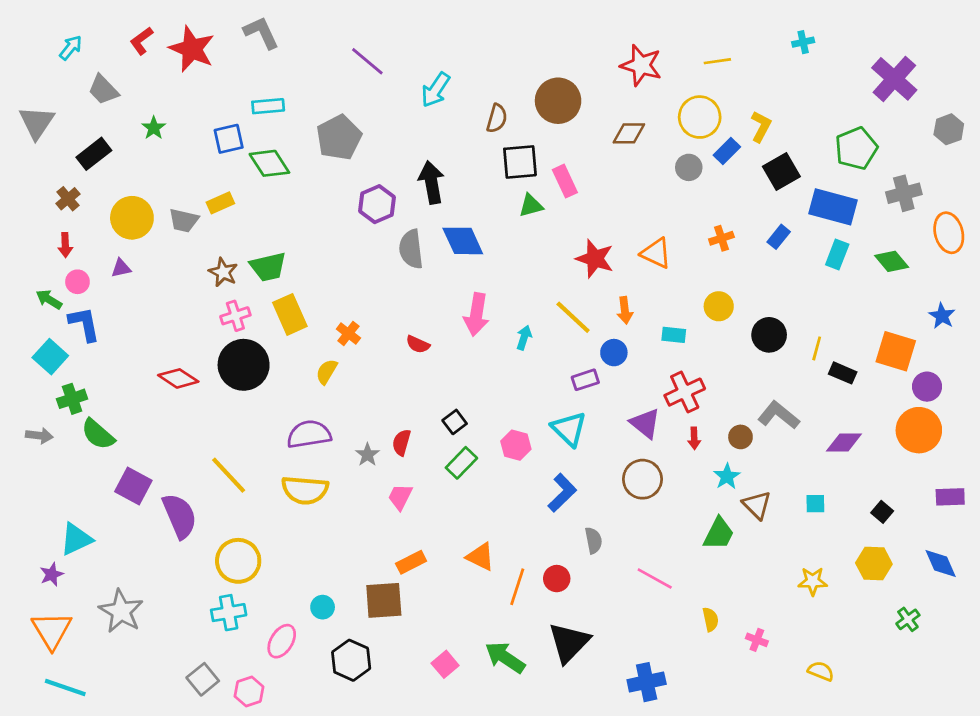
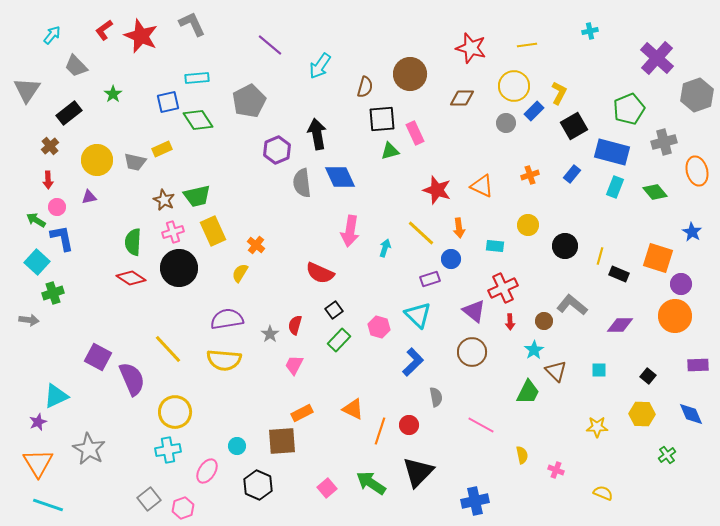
gray hexagon: (949, 129) -> (697, 95), size x1.5
red semicircle: (418, 344) -> (320, 273), moved, size x1.6
green semicircle: (98, 434) -> (133, 242), moved, turned 52

